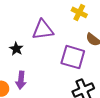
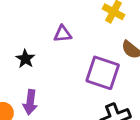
purple triangle: (43, 30) -> (63, 34), size x0.6

